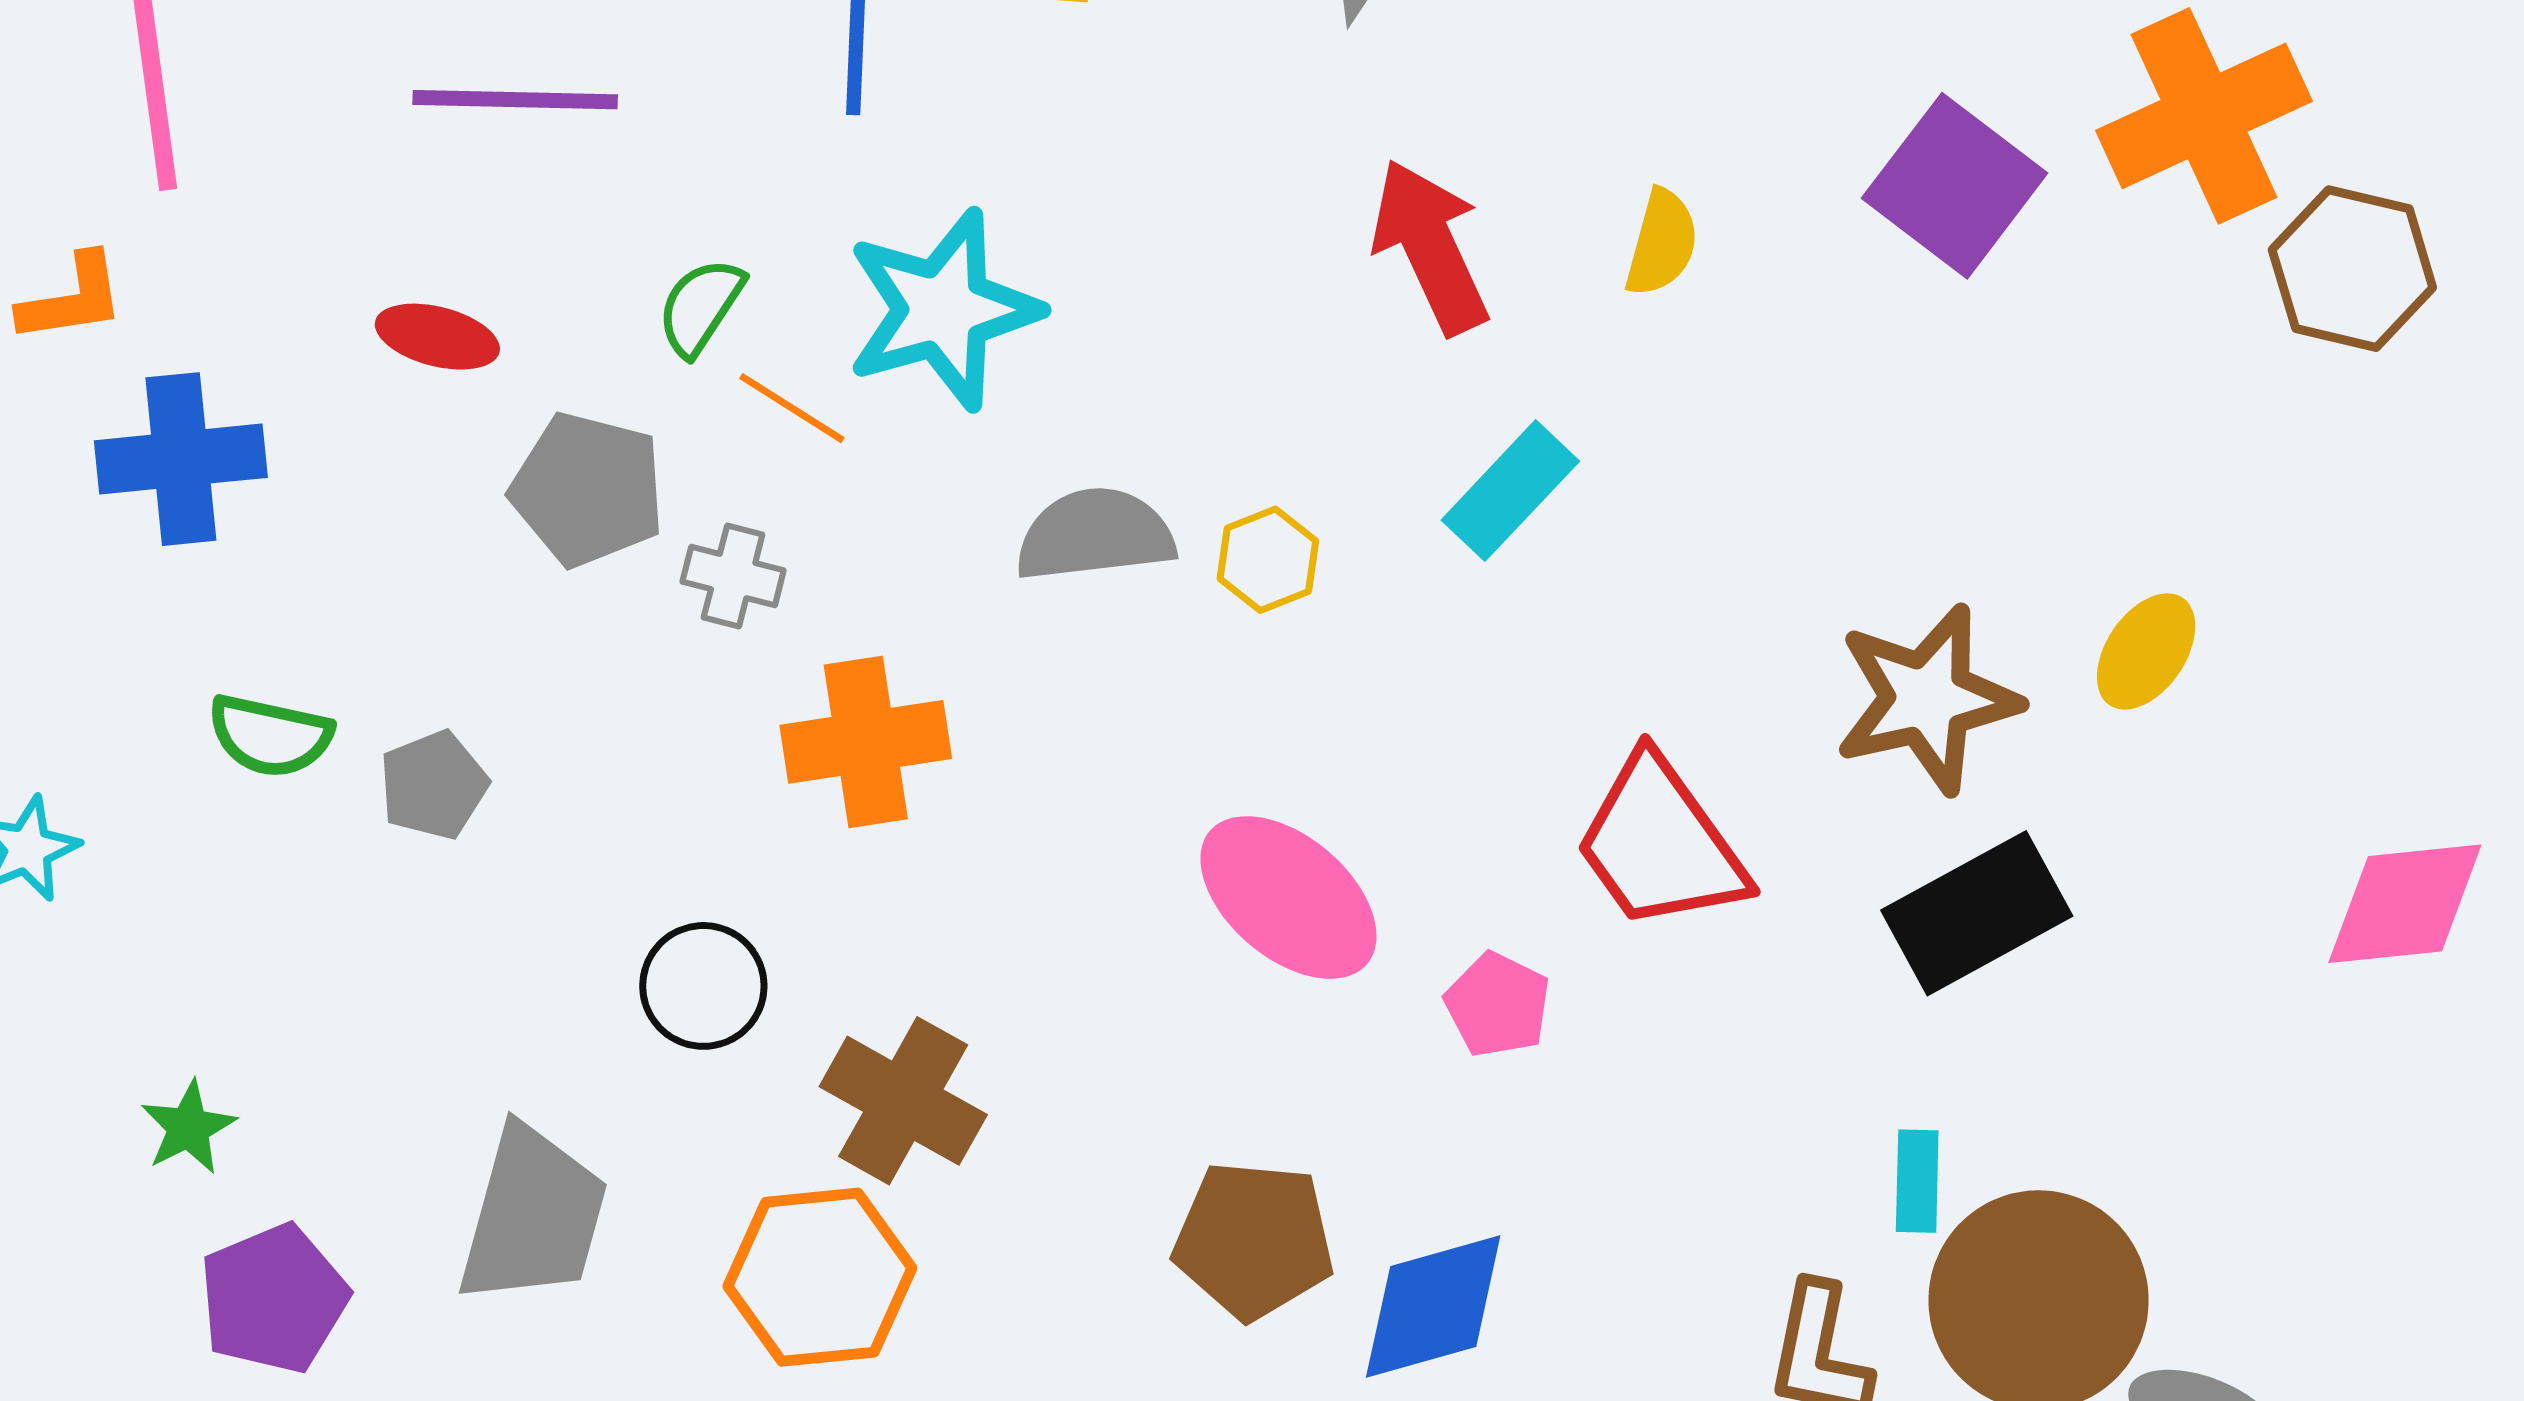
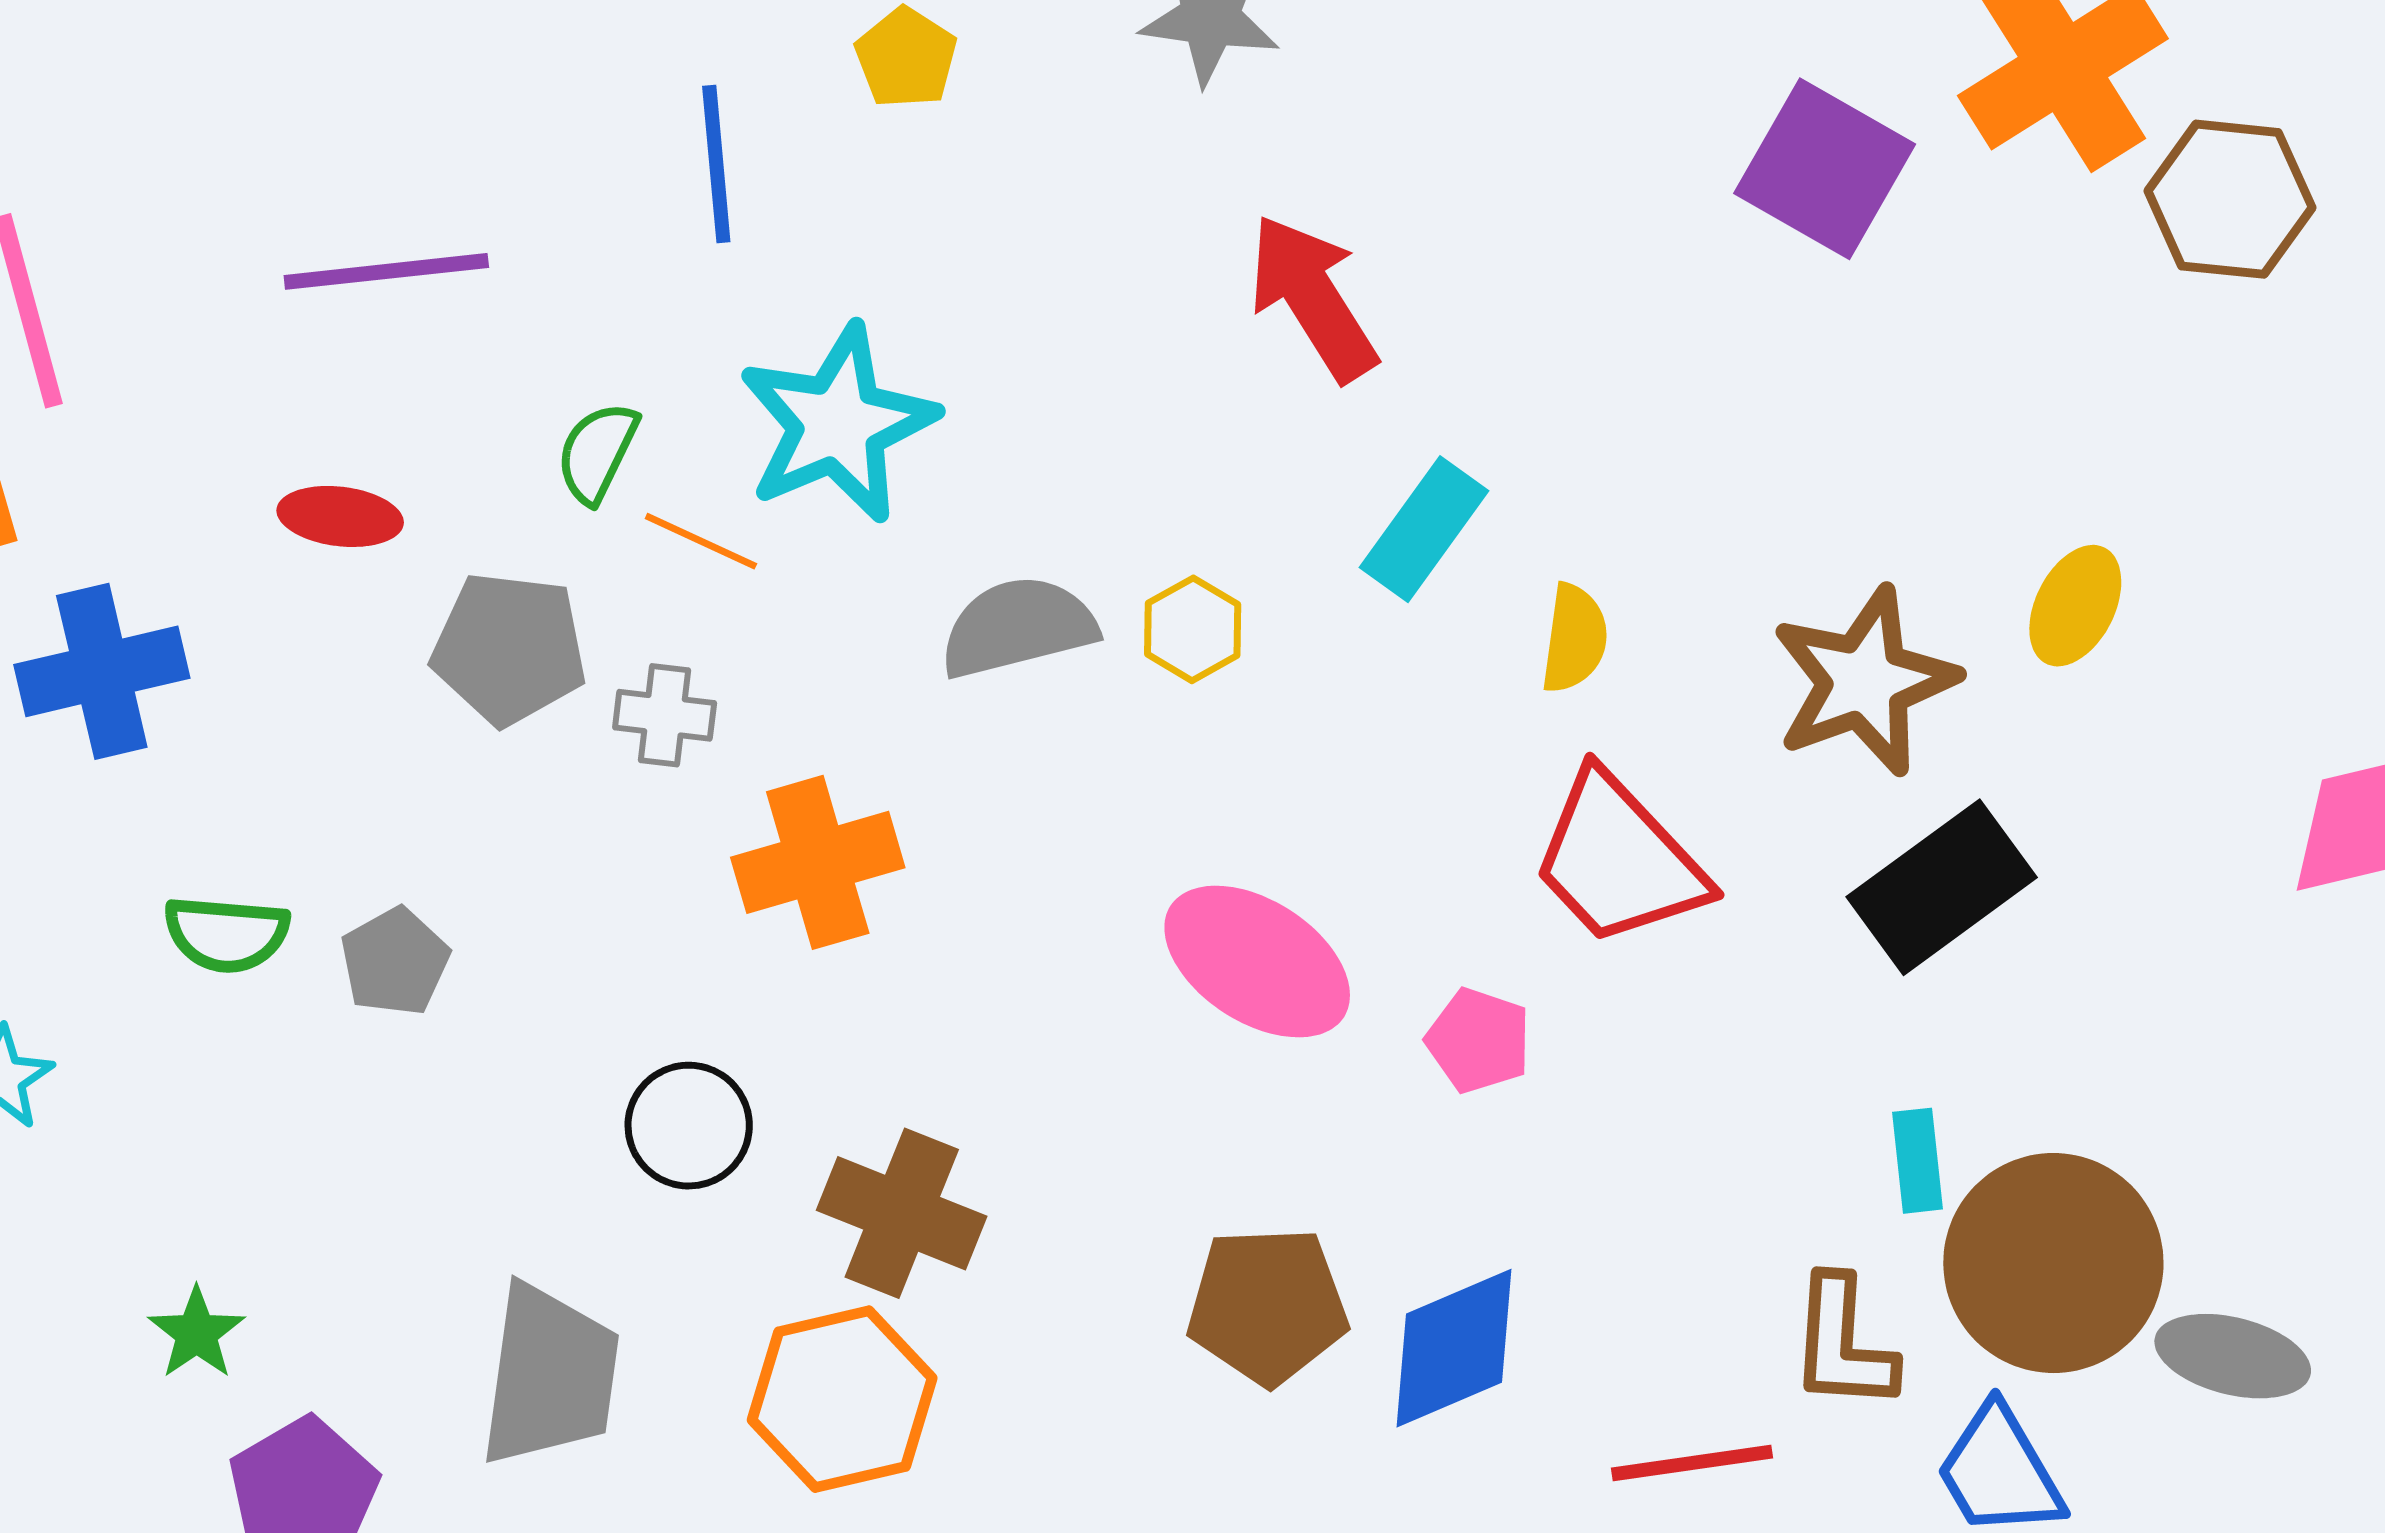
yellow semicircle: (1662, 243) -> (1574, 638), moved

